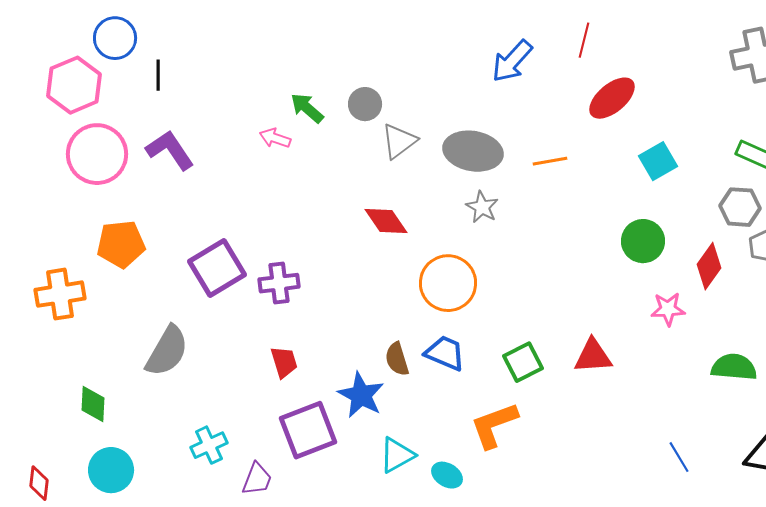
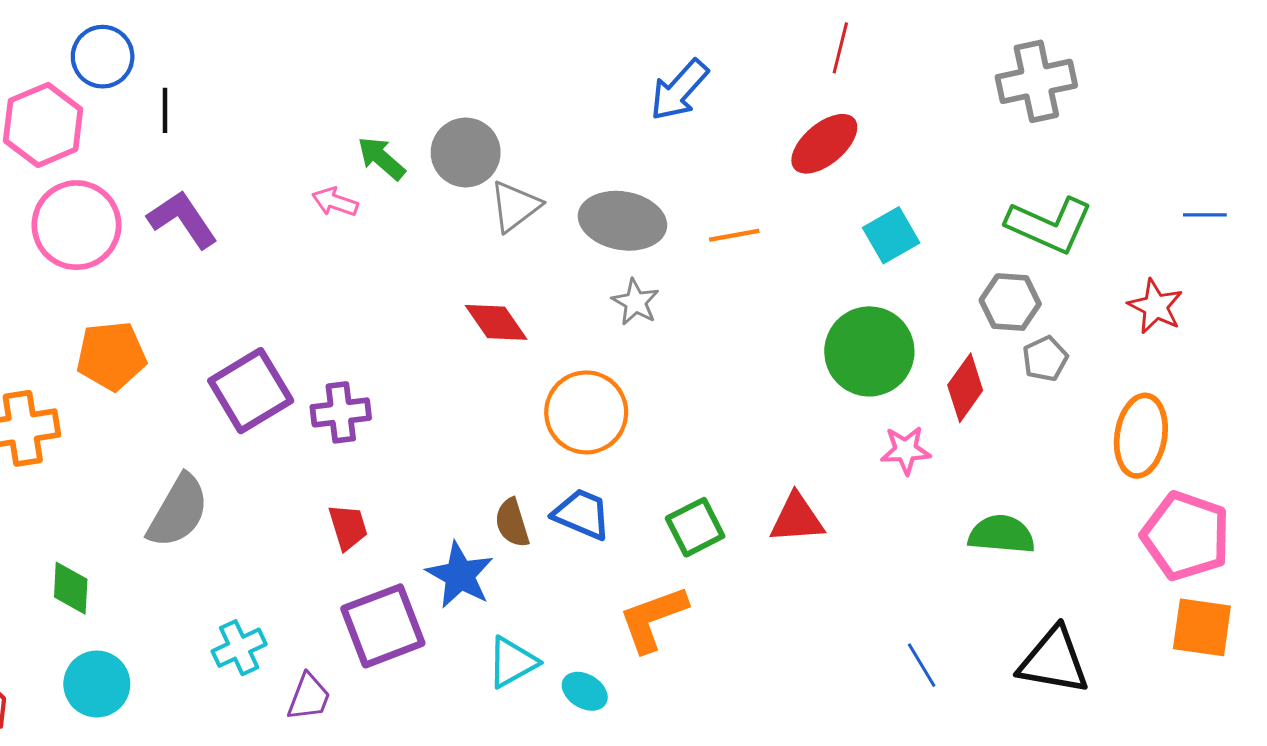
red line: (584, 40) -> (840, 48), moved
gray circle: (365, 104) -> (466, 152), size x1.4
green circle: (643, 241) -> (869, 351), size x1.4

